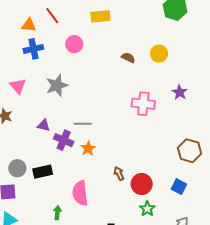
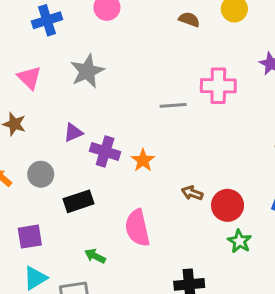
gray line: (83, 124) -> (173, 105), moved
purple triangle: (44, 125) -> (73, 133), turned -32
gray circle: (17, 168) -> (41, 174), moved
brown arrow: (119, 174) -> (192, 193), turned -40
green arrow: (57, 213) -> (95, 256), moved, turned -64

